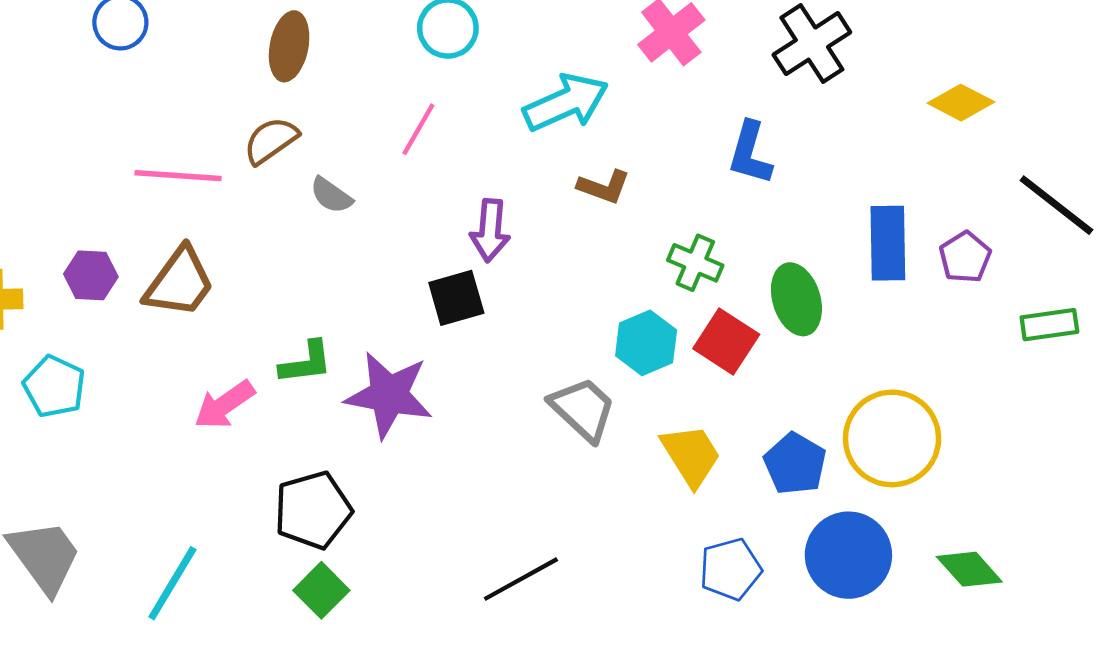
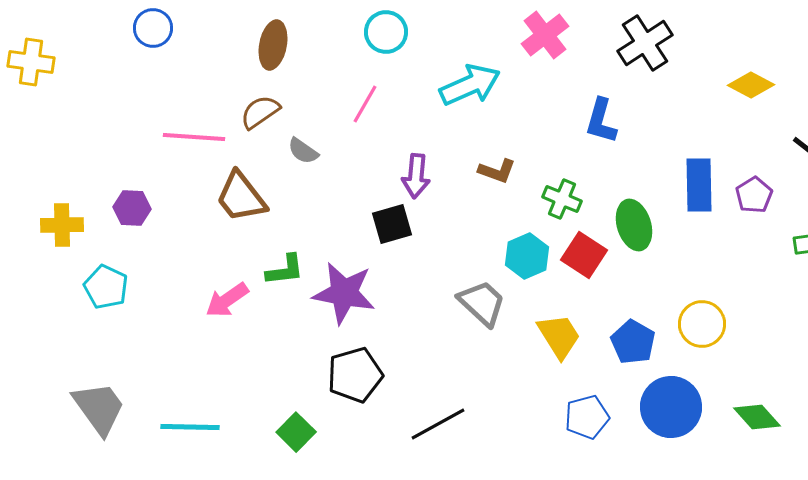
brown L-shape: (604, 187) -> (497, 171), moved
brown trapezoid: (179, 282) -> (241, 197), moved, turned 106
yellow circle: (892, 438) -> (702, 324), size x0.7
black pentagon: (313, 510) -> (355, 375), moved
cyan line: (172, 583) -> (190, 427), turned 60

